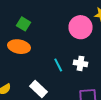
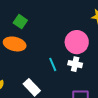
pink circle: (81, 27) -> (77, 42), moved

